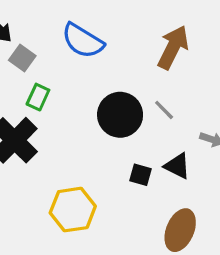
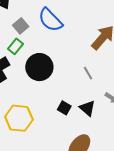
gray square: (22, 58) -> (21, 26), moved
black circle: (120, 115) -> (39, 67), moved

